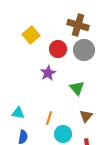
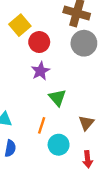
red circle: (58, 49) -> (39, 42), moved
green triangle: (77, 88) -> (57, 98), moved

